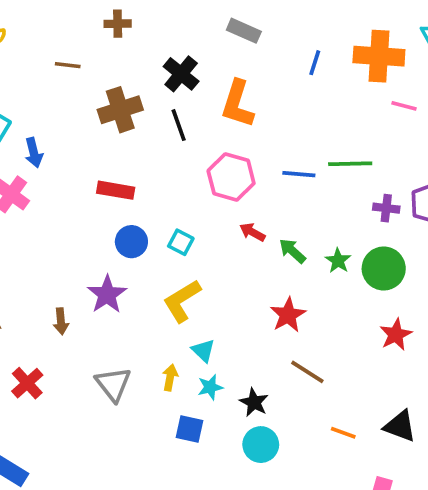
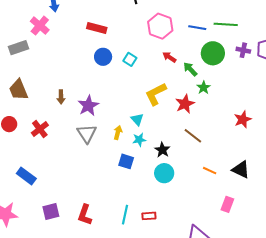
green star: (338, 261) -> (204, 88), moved
green circle: (384, 269) -> (213, 53), moved
purple star: (107, 294) -> (88, 106), moved
yellow L-shape: (182, 301) -> (156, 94), moved

